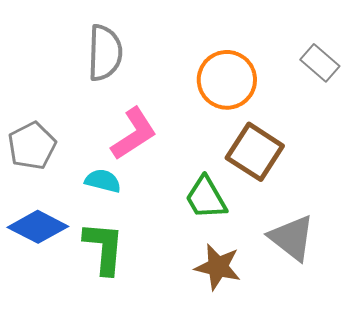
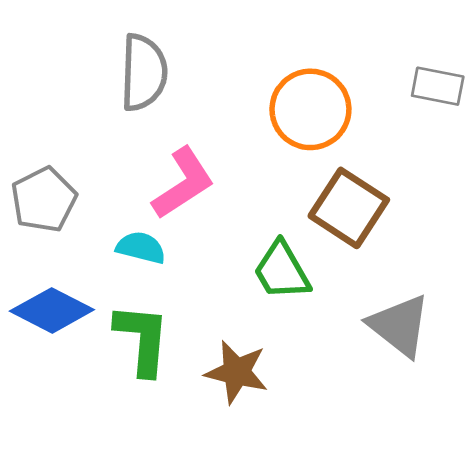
gray rectangle: (320, 63) -> (438, 86), turned -30
brown star: (218, 267) -> (237, 372), moved

